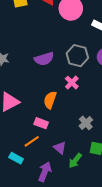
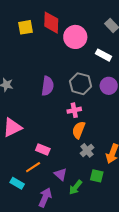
purple semicircle: (44, 59) -> (48, 86), turned -66
pink cross: (72, 83) -> (74, 110), turned 32
orange semicircle: (50, 100) -> (79, 130), moved

